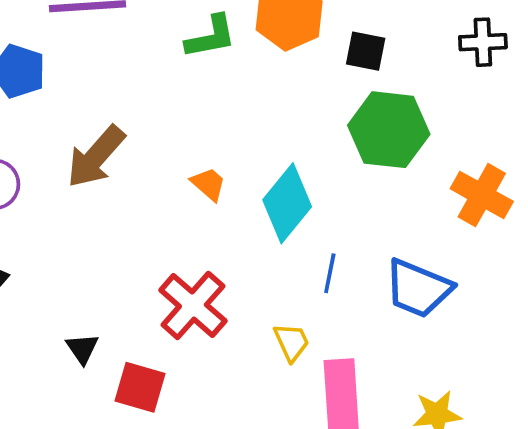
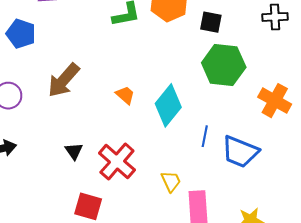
blue line: (330, 273) -> (205, 136), moved
black triangle: (82, 349) -> (74, 151), moved

